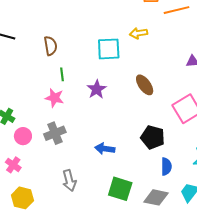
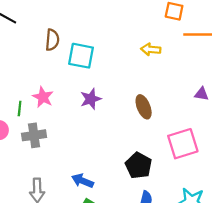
cyan square: (109, 49) -> (81, 56), moved
green line: (62, 74) -> (20, 108), moved
blue arrow: (105, 149) -> (83, 181), moved

